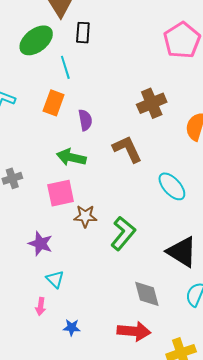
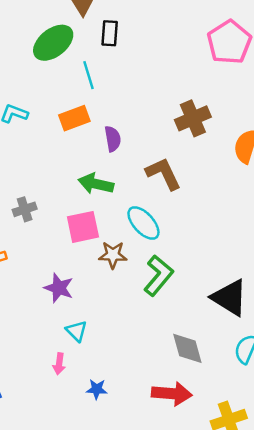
orange rectangle: (54, 103) -> (74, 118), turned 50
cyan ellipse: (172, 186) -> (143, 223), moved

